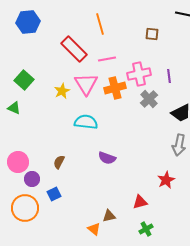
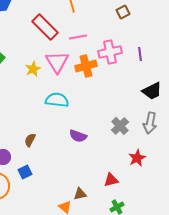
brown square: (152, 34) -> (123, 12), turned -32
gray cross: (149, 99) -> (120, 126), moved

